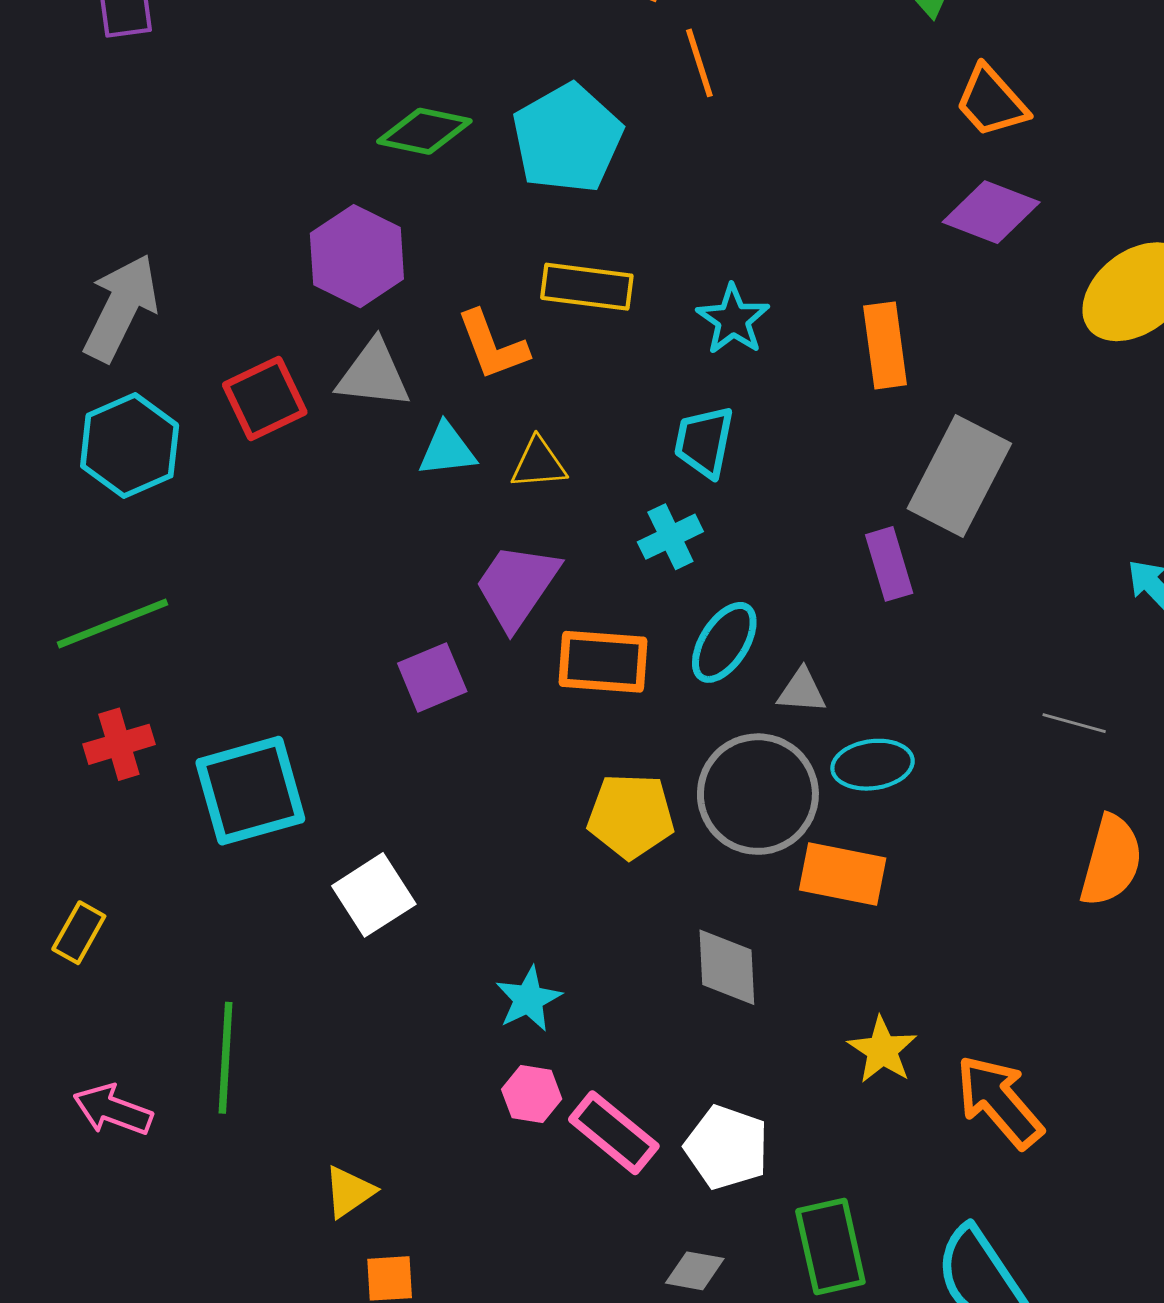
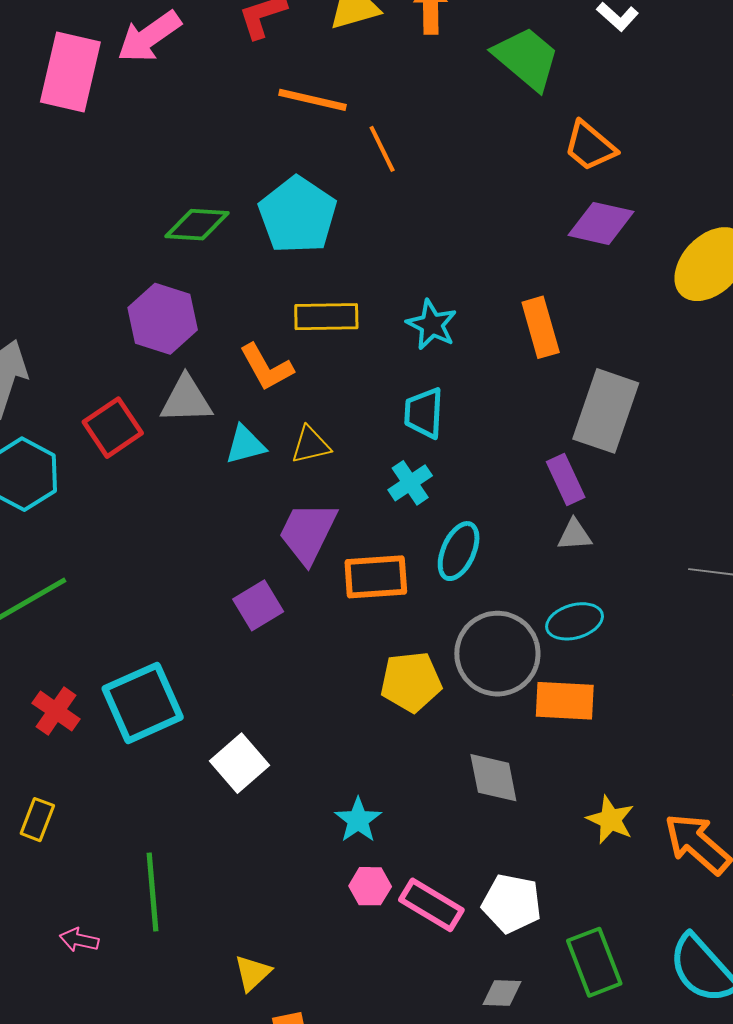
gray triangle: (802, 691) -> (574, 535), moved
red cross: (119, 744) -> (56, 711), moved, turned -30
pink arrow: (113, 1110) -> (79, 940), size x0.7

